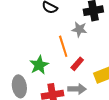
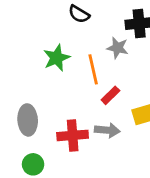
green star: (39, 65) -> (57, 58), moved

